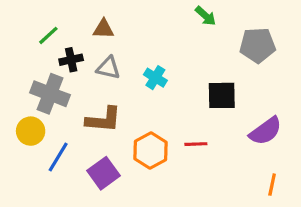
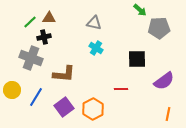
green arrow: (206, 16) -> (140, 10), moved
brown triangle: (103, 29) -> (49, 18), moved
gray triangle: (108, 68) -> (94, 23), moved
yellow circle: (31, 131) -> (12, 90), moved
orange hexagon: (150, 151) -> (93, 109), moved

